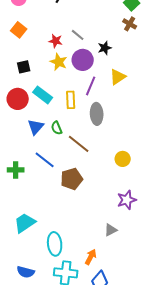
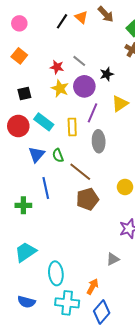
blue line: (45, 160) -> (46, 188), turned 40
green cross: (16, 170) -> (23, 205), moved
brown pentagon: (72, 179) -> (87, 199), moved

